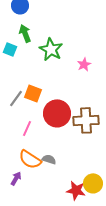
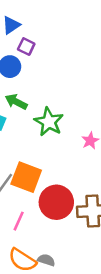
green arrow: (25, 33) -> (16, 102), turned -42
orange square: (33, 93) -> (26, 177), size x1.4

